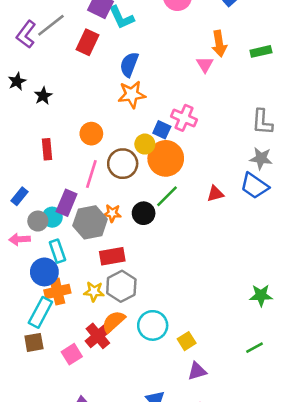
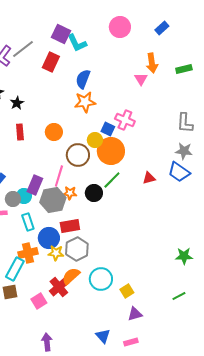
red rectangle: (47, 149) -> (20, 132), moved
pink line: (91, 174) -> (59, 176), moved
blue circle: (44, 272) -> (49, 238), moved

